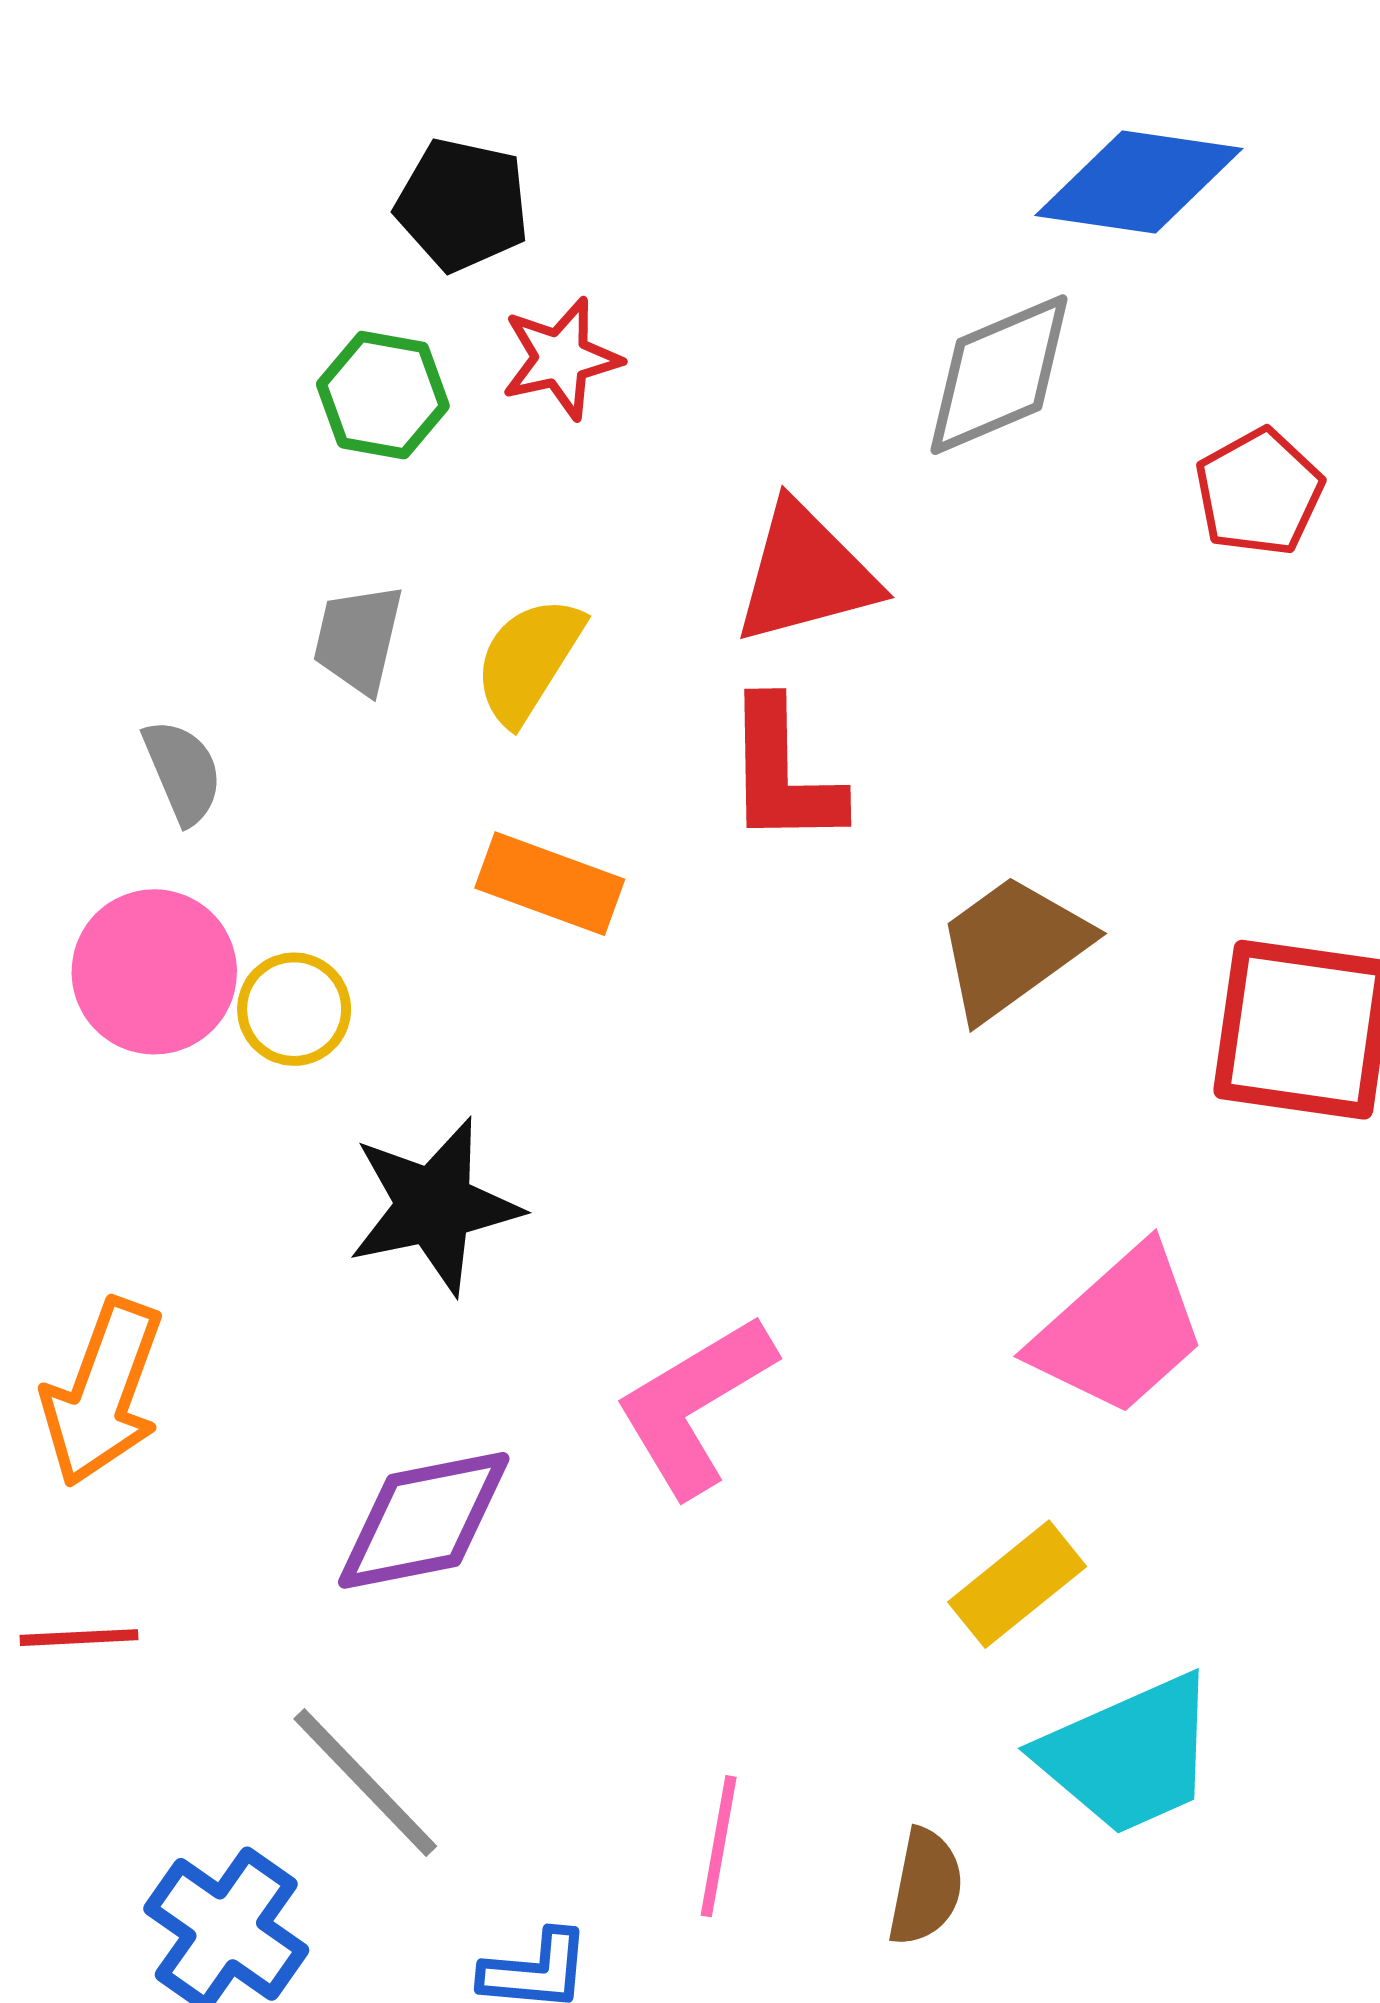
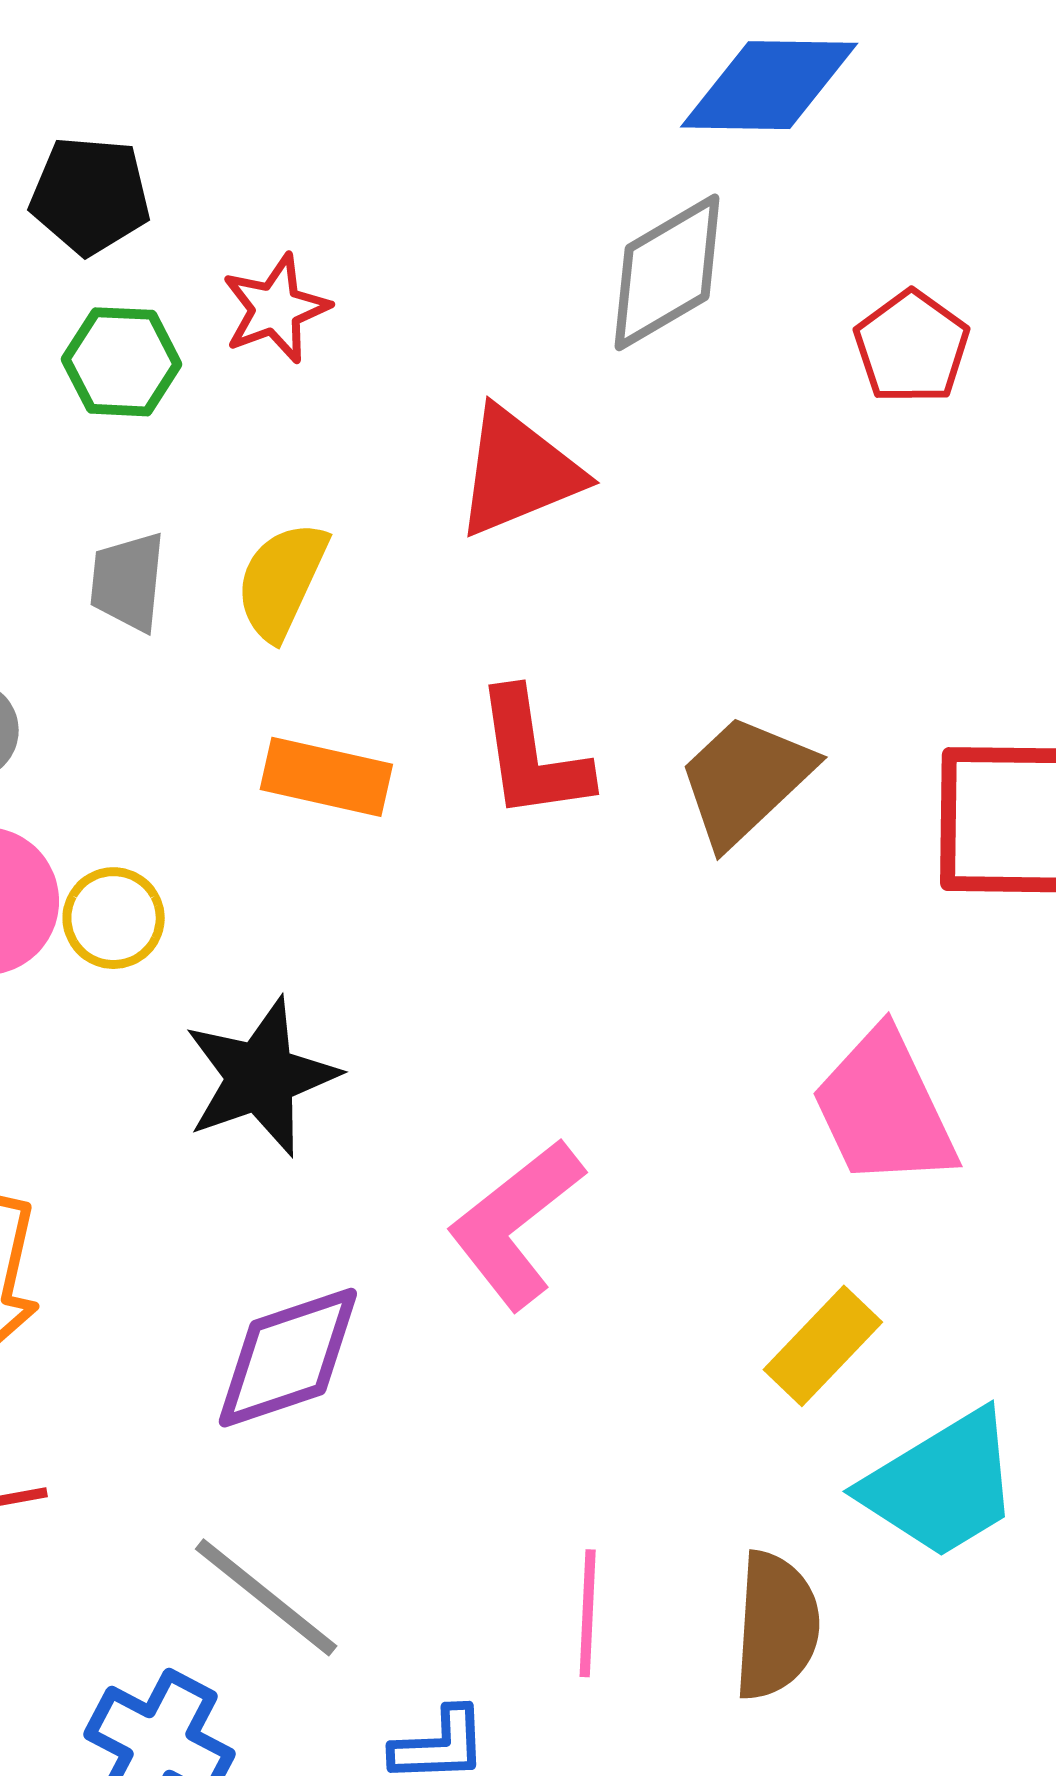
black pentagon: (462, 205) -> (90, 195), moved
red L-shape: (783, 773) -> (532, 755), moved
pink trapezoid: (1119, 1331) -> (884, 1109), turned 114
brown semicircle: (925, 1887) -> (776, 1626), size x1.4

